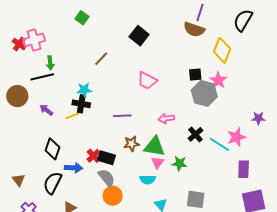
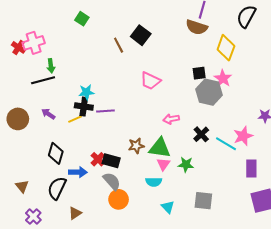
brown line: (101, 59) -> (119, 45), moved, turned -70
brown circle: (17, 96) -> (18, 119), moved
purple line: (122, 116) -> (105, 111), moved

